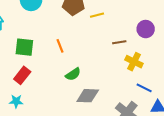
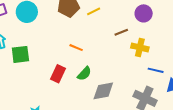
orange line: (60, 46) -> (76, 48), moved, turned -32
green square: (24, 47) -> (20, 54), moved
red rectangle: (22, 75) -> (58, 74), moved

